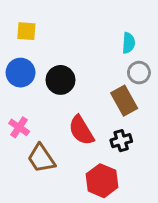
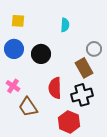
cyan semicircle: (129, 43) -> (65, 25), moved
red semicircle: (81, 130) -> (55, 88), turned 30
black cross: (121, 141) -> (82, 95), size x1.5

